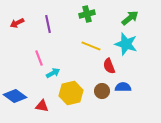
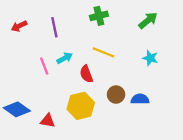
cyan star: (126, 44) -> (150, 58), moved, size x0.6
red semicircle: (109, 66) -> (86, 74), moved
cyan arrow: (53, 73) -> (65, 58), moved
brown circle: (102, 91) -> (116, 95), moved

